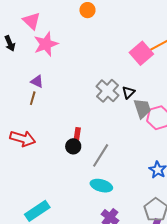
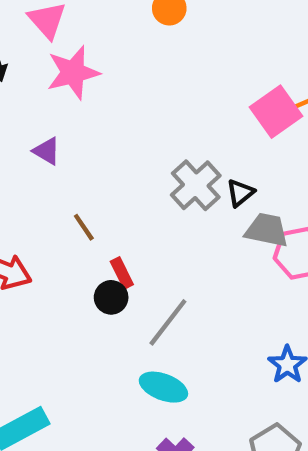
brown line: (33, 98) -> (84, 227), moved, turned -56
gray trapezoid: (142, 108) -> (267, 230), turned -65
red rectangle: (77, 135) -> (122, 273), turned -40

